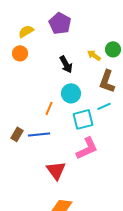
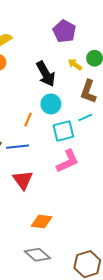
purple pentagon: (60, 23) -> (64, 31), moved
black arrow: (66, 64) -> (46, 74), size x1.4
red triangle: (56, 170) -> (23, 180), moved

